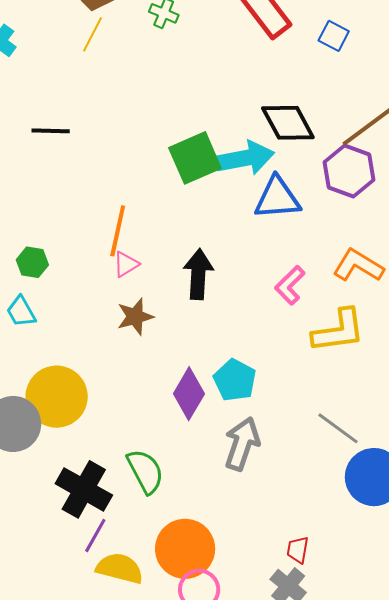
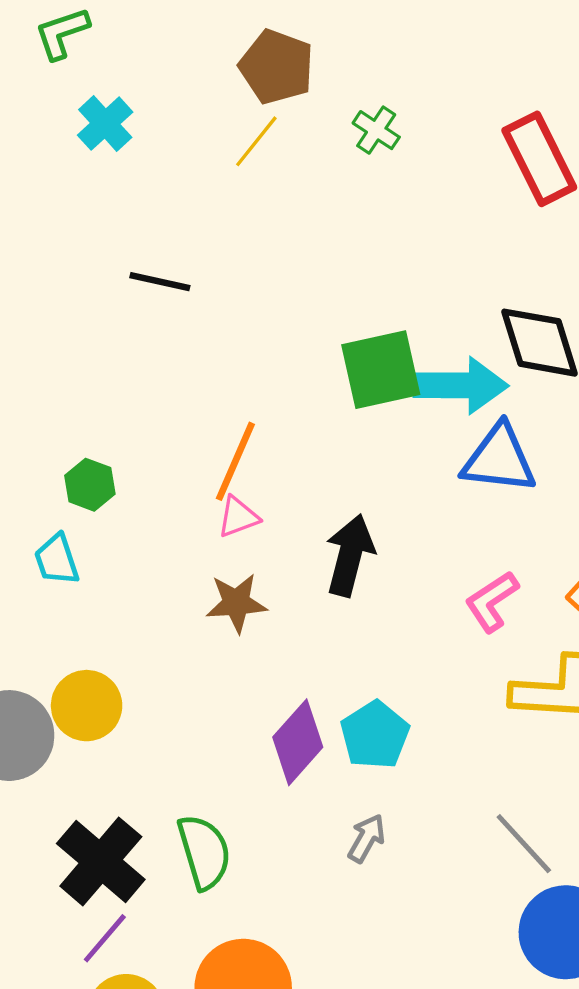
yellow circle: (57, 397) -> (87, 706), size x0.7
gray arrow: (242, 444) -> (367, 838), size x0.6

